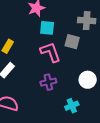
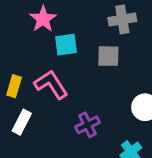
pink L-shape: (50, 52) -> (51, 84), moved

